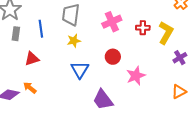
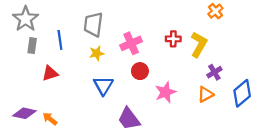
pink cross: (112, 22) -> (131, 43), moved
orange arrow: (30, 88) -> (50, 119), moved
orange triangle: (179, 92) -> (205, 94), moved

